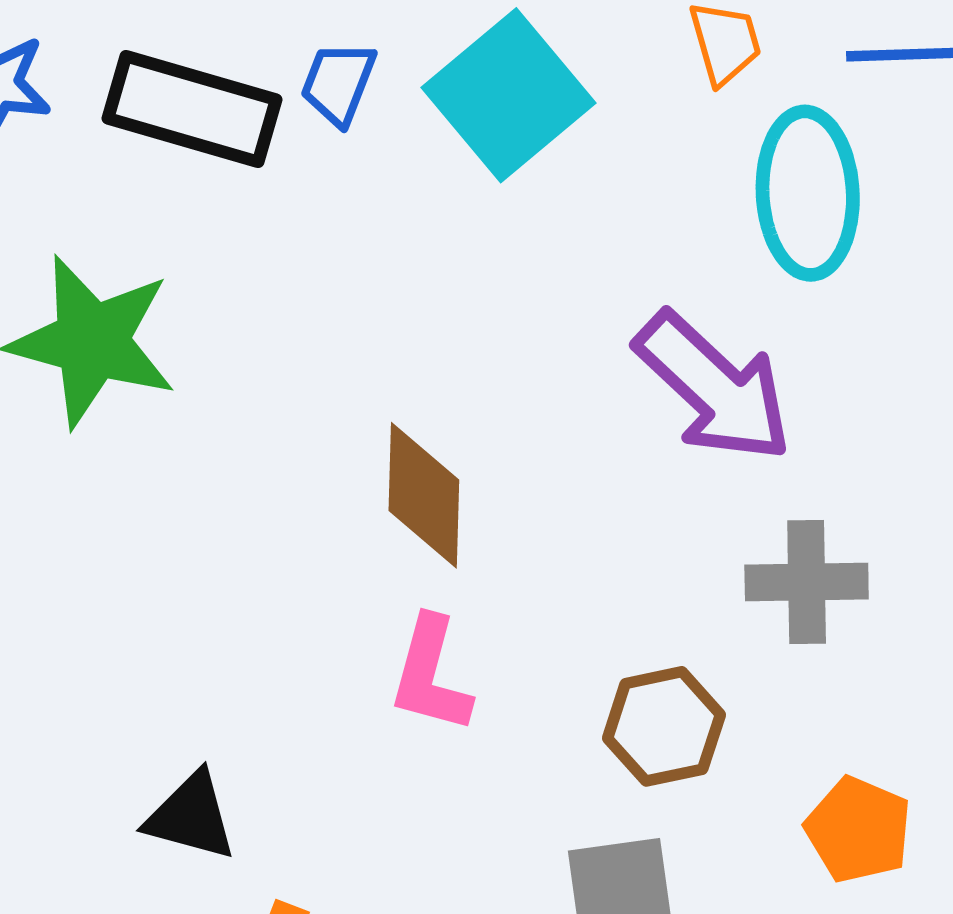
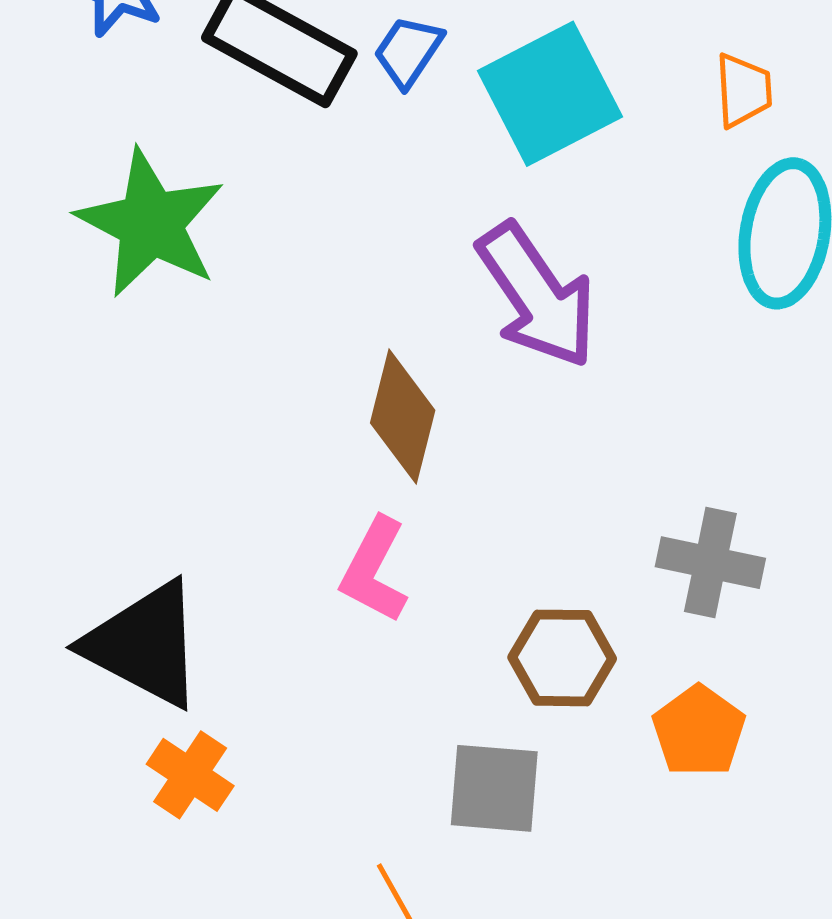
purple arrow: (714, 387) -> (537, 296), moved
black triangle: (191, 816) -> (144, 644), size x1.6
orange pentagon: (858, 830) -> (699, 731), moved

